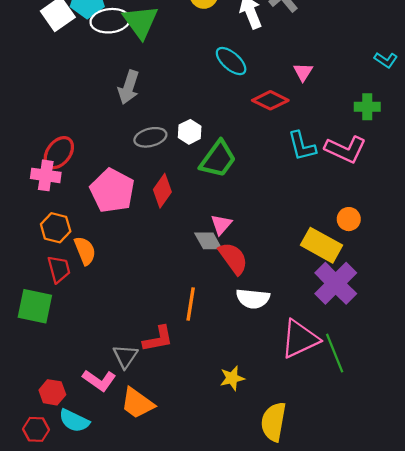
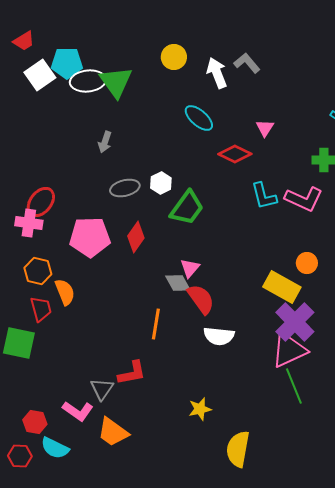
gray arrow: (129, 87) -> (105, 142), size x0.7
pink pentagon: (112, 191) -> (90, 237), turned -30
orange line: (191, 304) -> (156, 324), moved
pink triangle: (300, 339) -> (289, 350), moved

